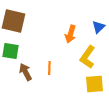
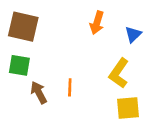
orange arrow: (70, 34) -> (97, 23), moved

